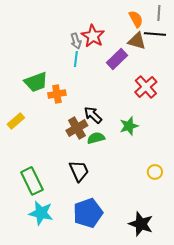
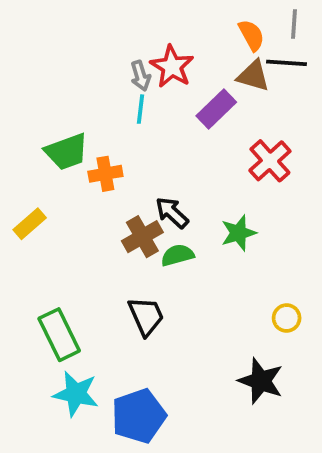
blue pentagon: (88, 213) -> (139, 416), moved
black star: (141, 224) -> (261, 381), moved

